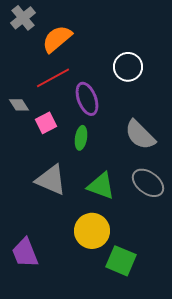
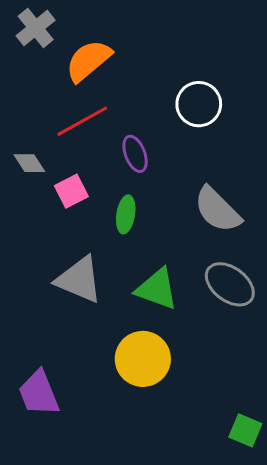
purple ellipse: (87, 99) -> (135, 154), size x0.7
green square: (121, 261) -> (245, 430), moved, size x0.7

